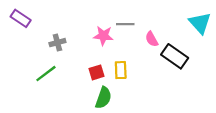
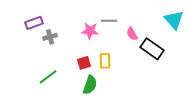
purple rectangle: (21, 18) -> (34, 23), moved, turned -54
green line: (46, 74) -> (48, 77), moved

